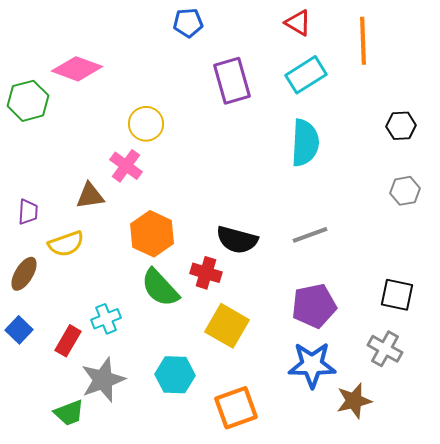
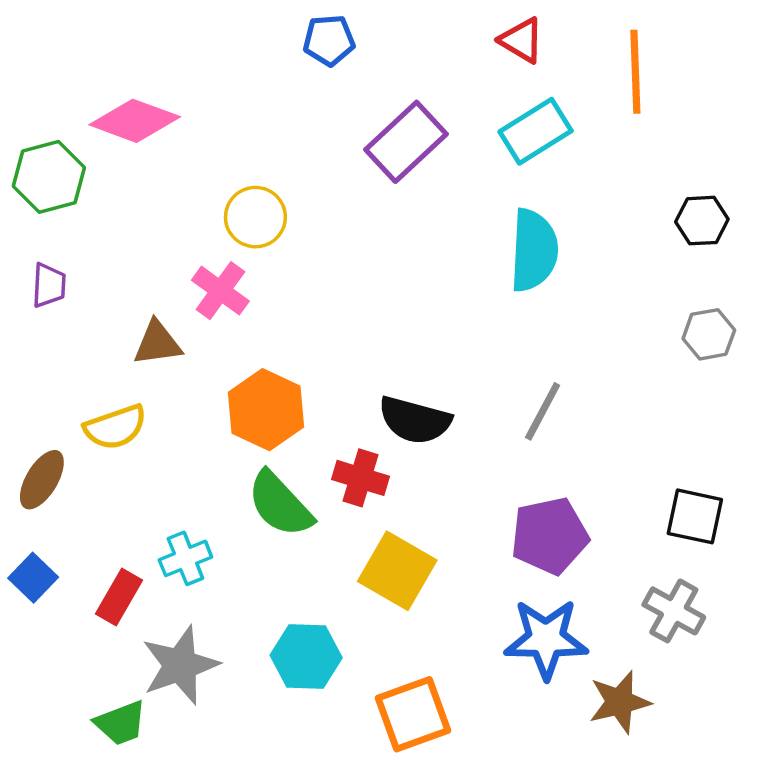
purple rectangle: (232, 81) -> (406, 142), turned 63
purple trapezoid: (28, 212) -> (49, 285), moved
gray line: (310, 235) -> (543, 411), turned -42

